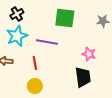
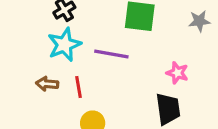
red line: (35, 63) -> (78, 87), moved

